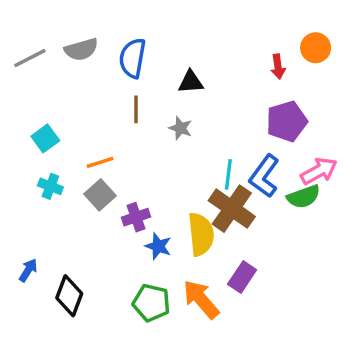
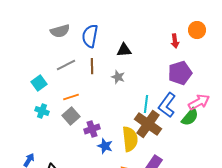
gray line: (30, 58) -> (66, 65), moved
green semicircle: (304, 197) -> (190, 117), turned -30

